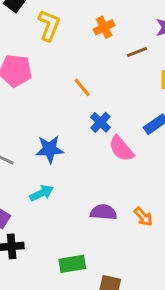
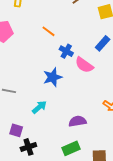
blue star: (50, 149) -> (53, 77), moved
purple semicircle: (104, 212) -> (77, 121), moved

